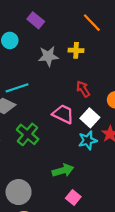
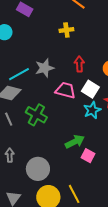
gray star: (48, 56) -> (45, 68), moved
red arrow: (83, 89) -> (79, 64), turned 42
pink square: (73, 198) -> (88, 156), moved

